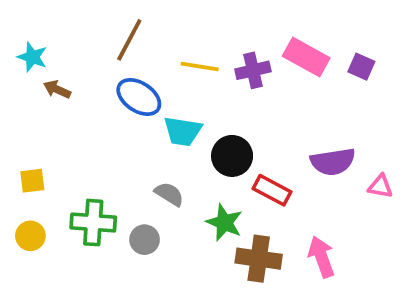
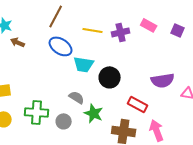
pink rectangle: (306, 57) -> (149, 25), size x0.7
red rectangle: (272, 190) -> (138, 104), moved
green star: (224, 223) -> (94, 113), moved

